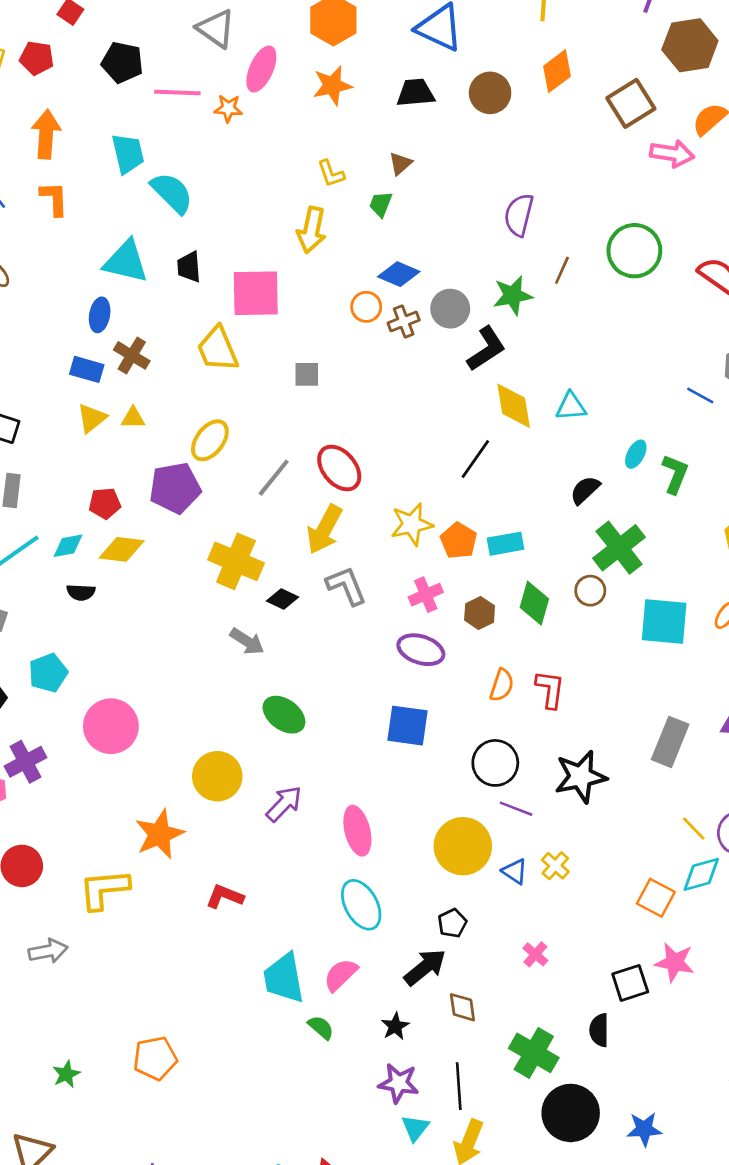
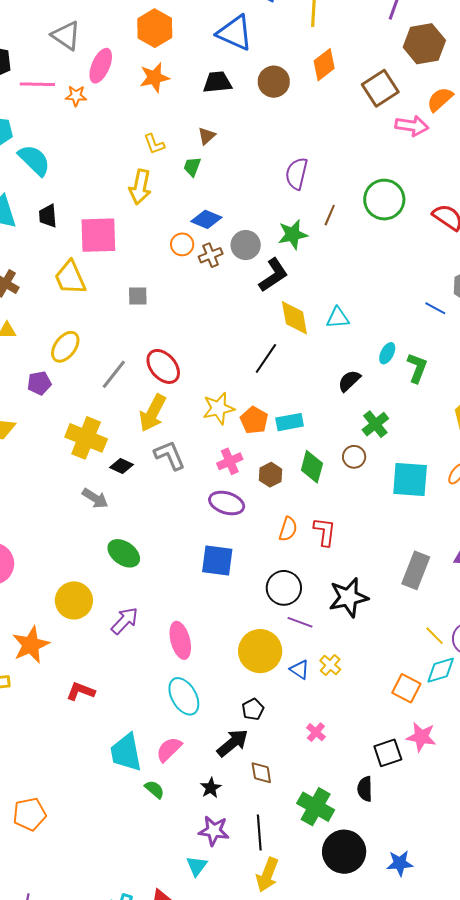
purple pentagon: (175, 488) -> (39, 383), size x0.6
green cross: (619, 548) -> (375, 424), size x0.7
cyan triangle: (415, 1128) -> (197, 866), moved

